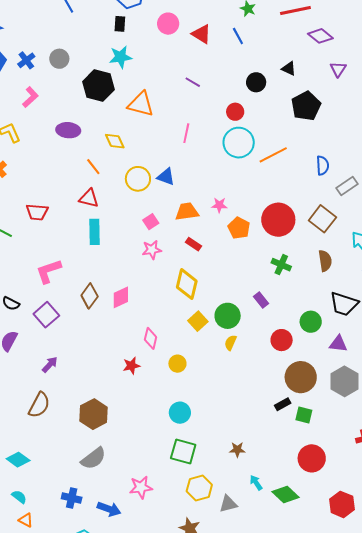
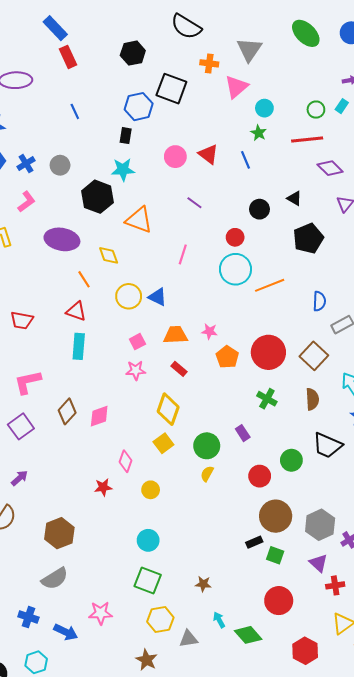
pink circle: (168, 24) -> (175, 157), moved
purple ellipse: (68, 130) -> (62, 239), size x1.4
yellow square: (198, 321) -> (163, 443), moved
purple triangle: (338, 344) -> (318, 563), moved, turned 30

